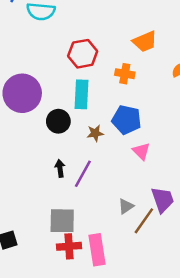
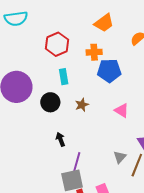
cyan rectangle: (81, 94) -> (64, 77), size x0.7
blue pentagon: (127, 120) -> (109, 71), moved
purple line: (83, 174) -> (76, 164), moved

